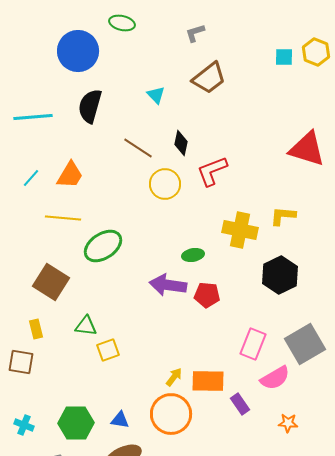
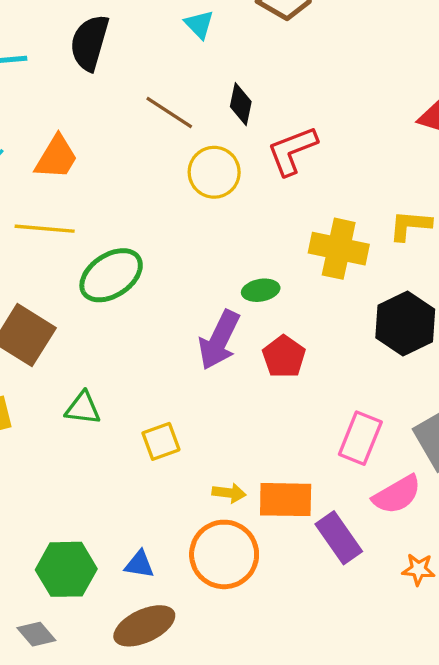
purple arrow: (168, 285) -> (219, 340), turned -72
red pentagon: (207, 295) -> (284, 357), turned 30
yellow square: (108, 350) -> (161, 441), moved
yellow arrow: (174, 377) -> (229, 493), turned 60
purple rectangle: (240, 404) -> (339, 538), size x1.4

